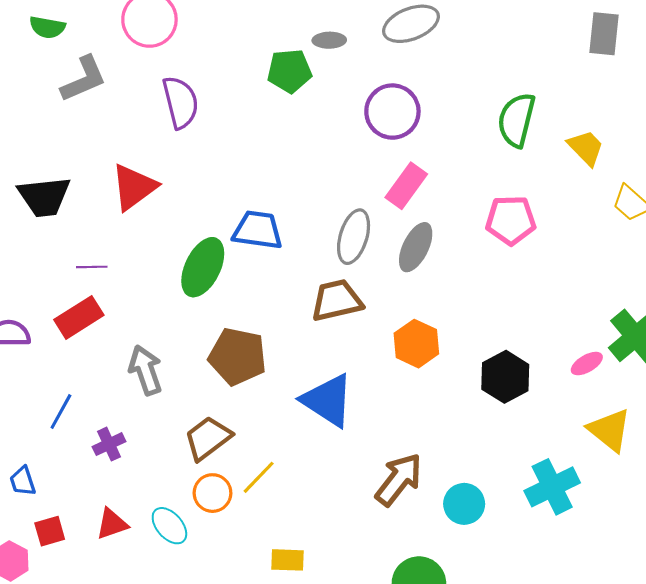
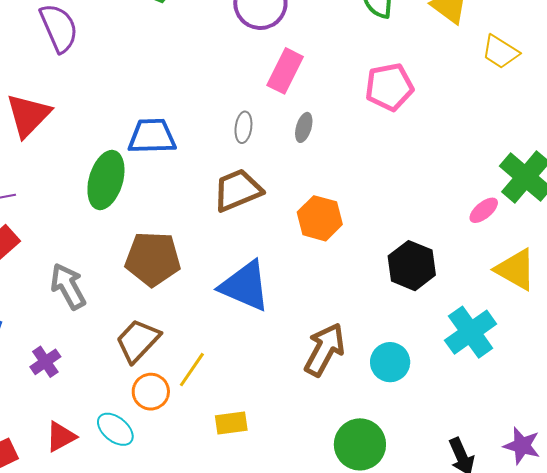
gray ellipse: (354, 237) -> (243, 127), size x0.6
gray ellipse: (416, 247) -> (304, 127), size x0.6
black hexagon: (505, 377) -> (412, 266), moved
yellow rectangle: (288, 560) -> (231, 423), moved

